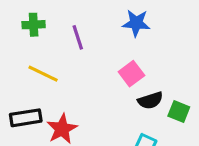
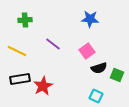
purple line: (78, 37) -> (53, 44), moved, turned -35
yellow line: (43, 74) -> (17, 51), moved

